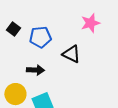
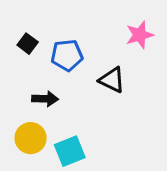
black arrow: (35, 70) -> (45, 99), moved

